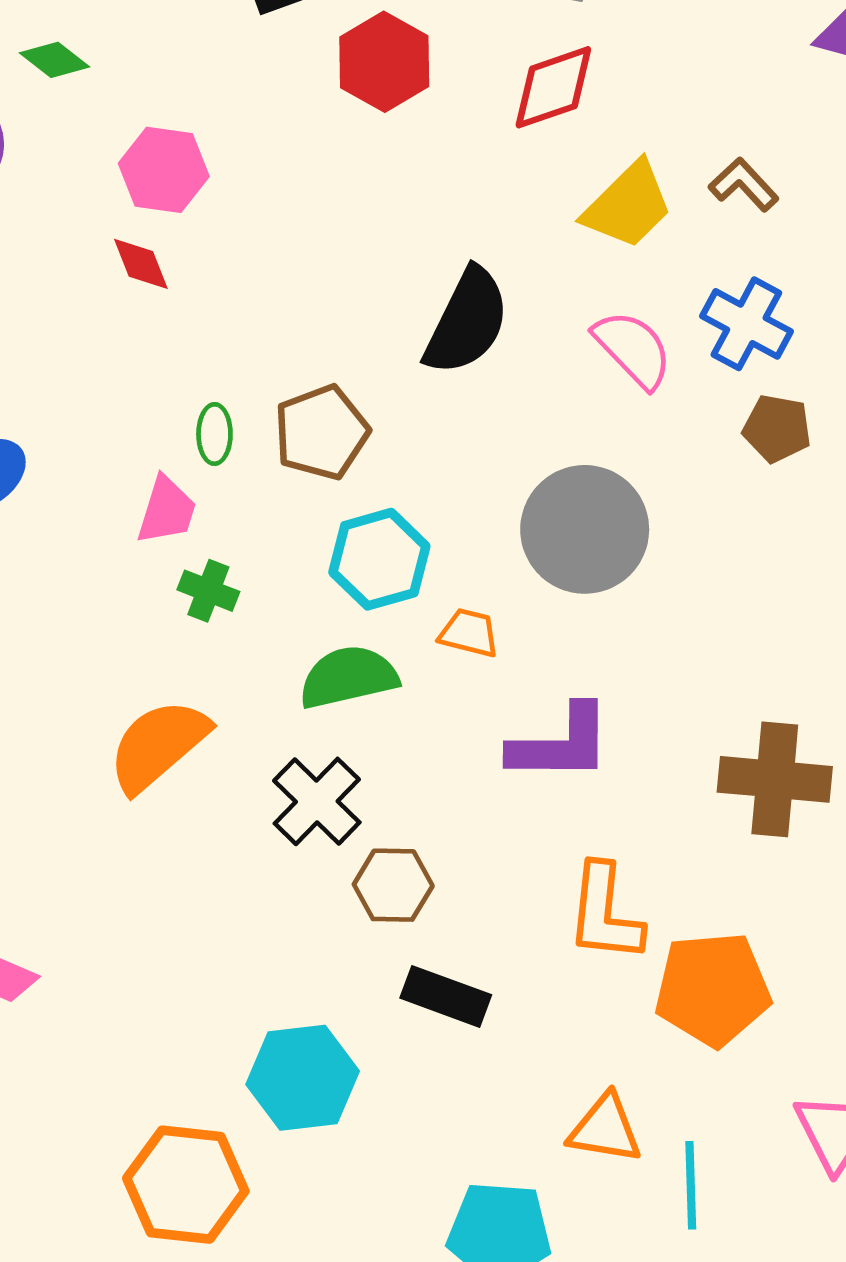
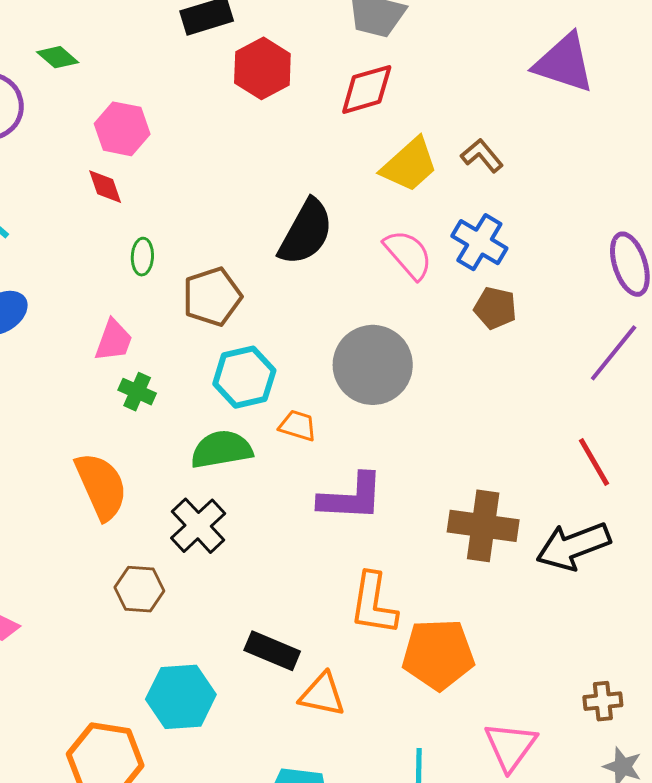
green ellipse: (214, 434) -> (142, 257), moved
orange semicircle: (158, 745) -> (101, 486), turned 104
brown hexagon: (393, 885) -> (139, 589), moved
orange triangle: (605, 1129) -> (322, 695), moved

